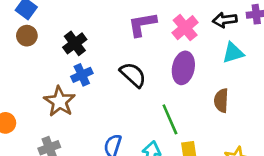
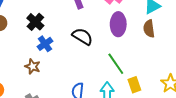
brown semicircle: (221, 100) -> (149, 29), moved
brown star: (60, 101) -> (33, 66), size x0.7

